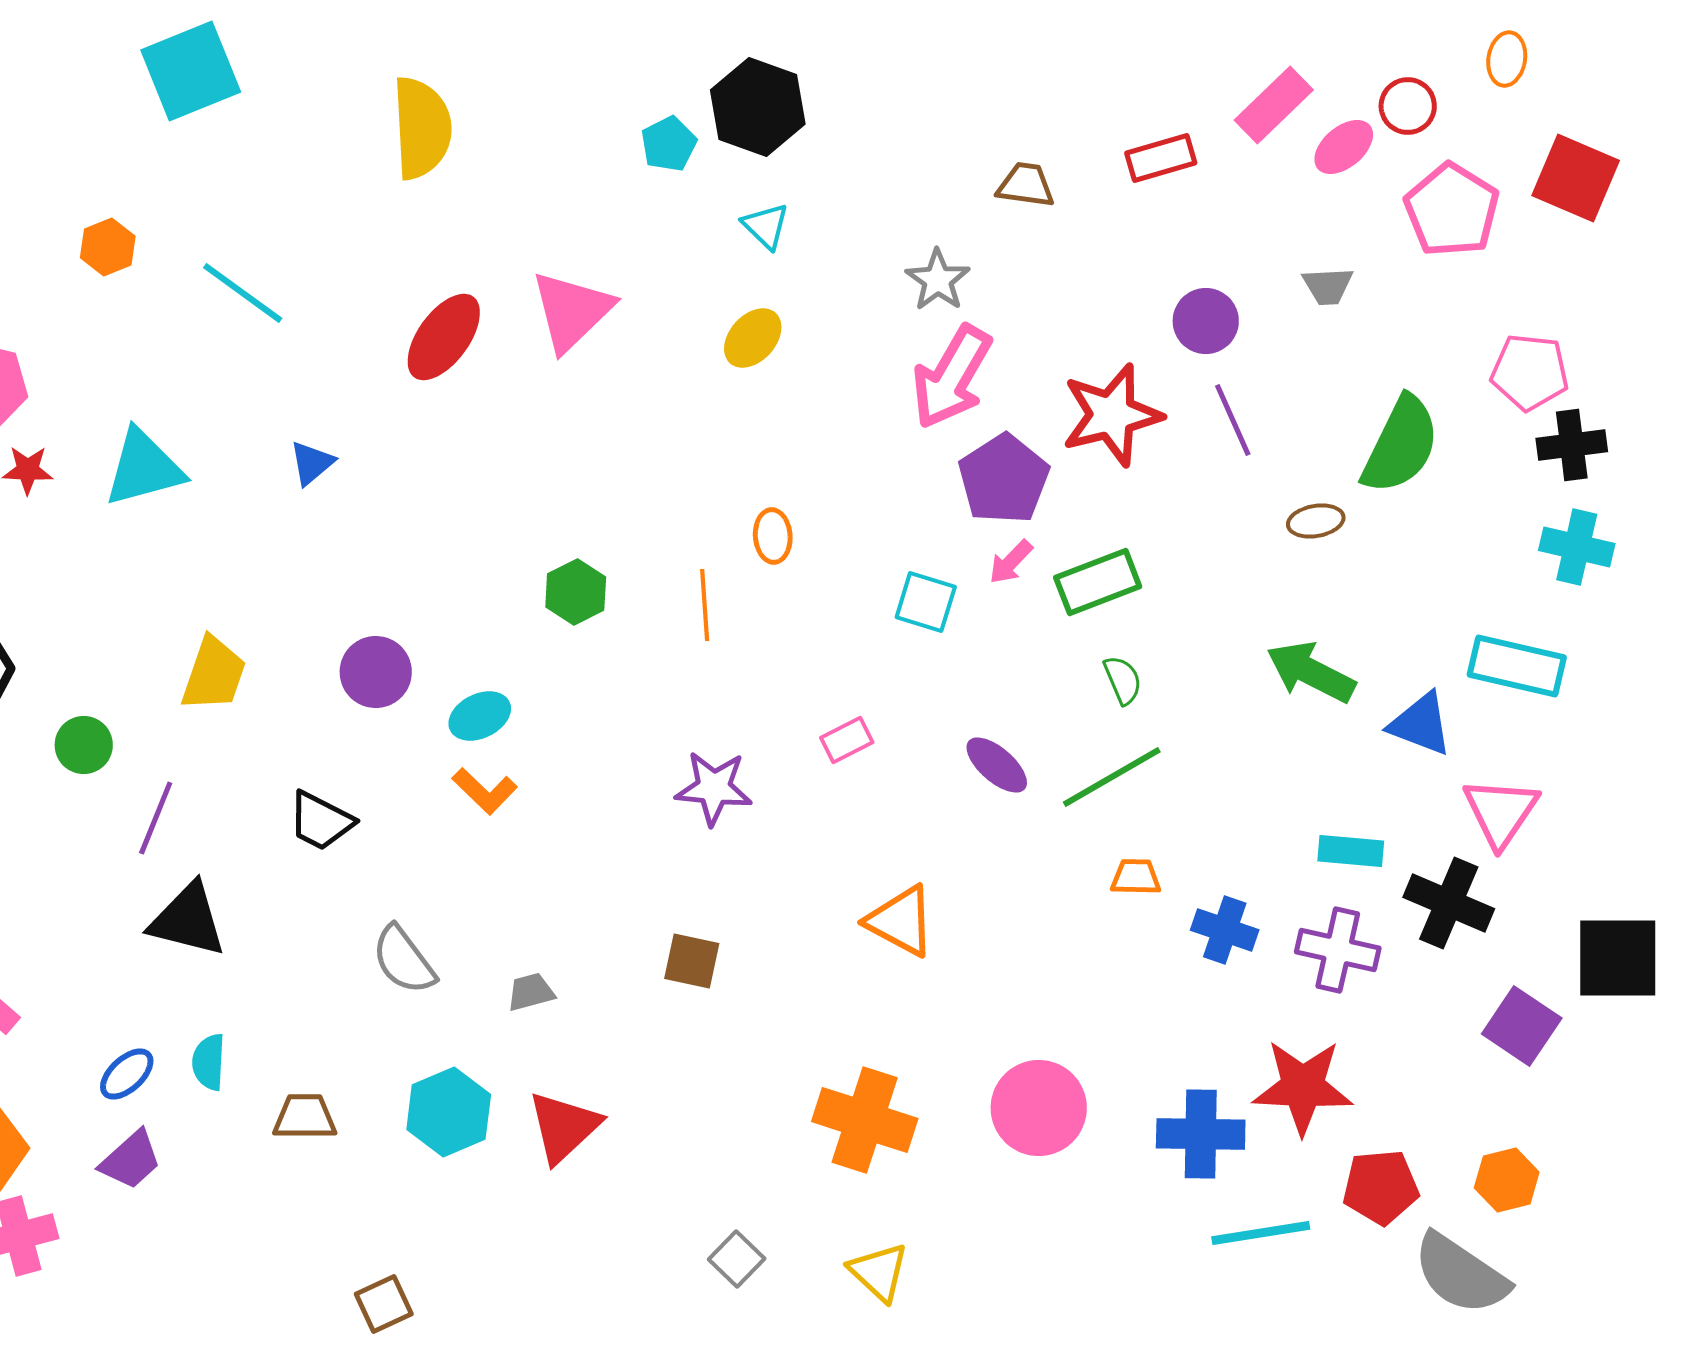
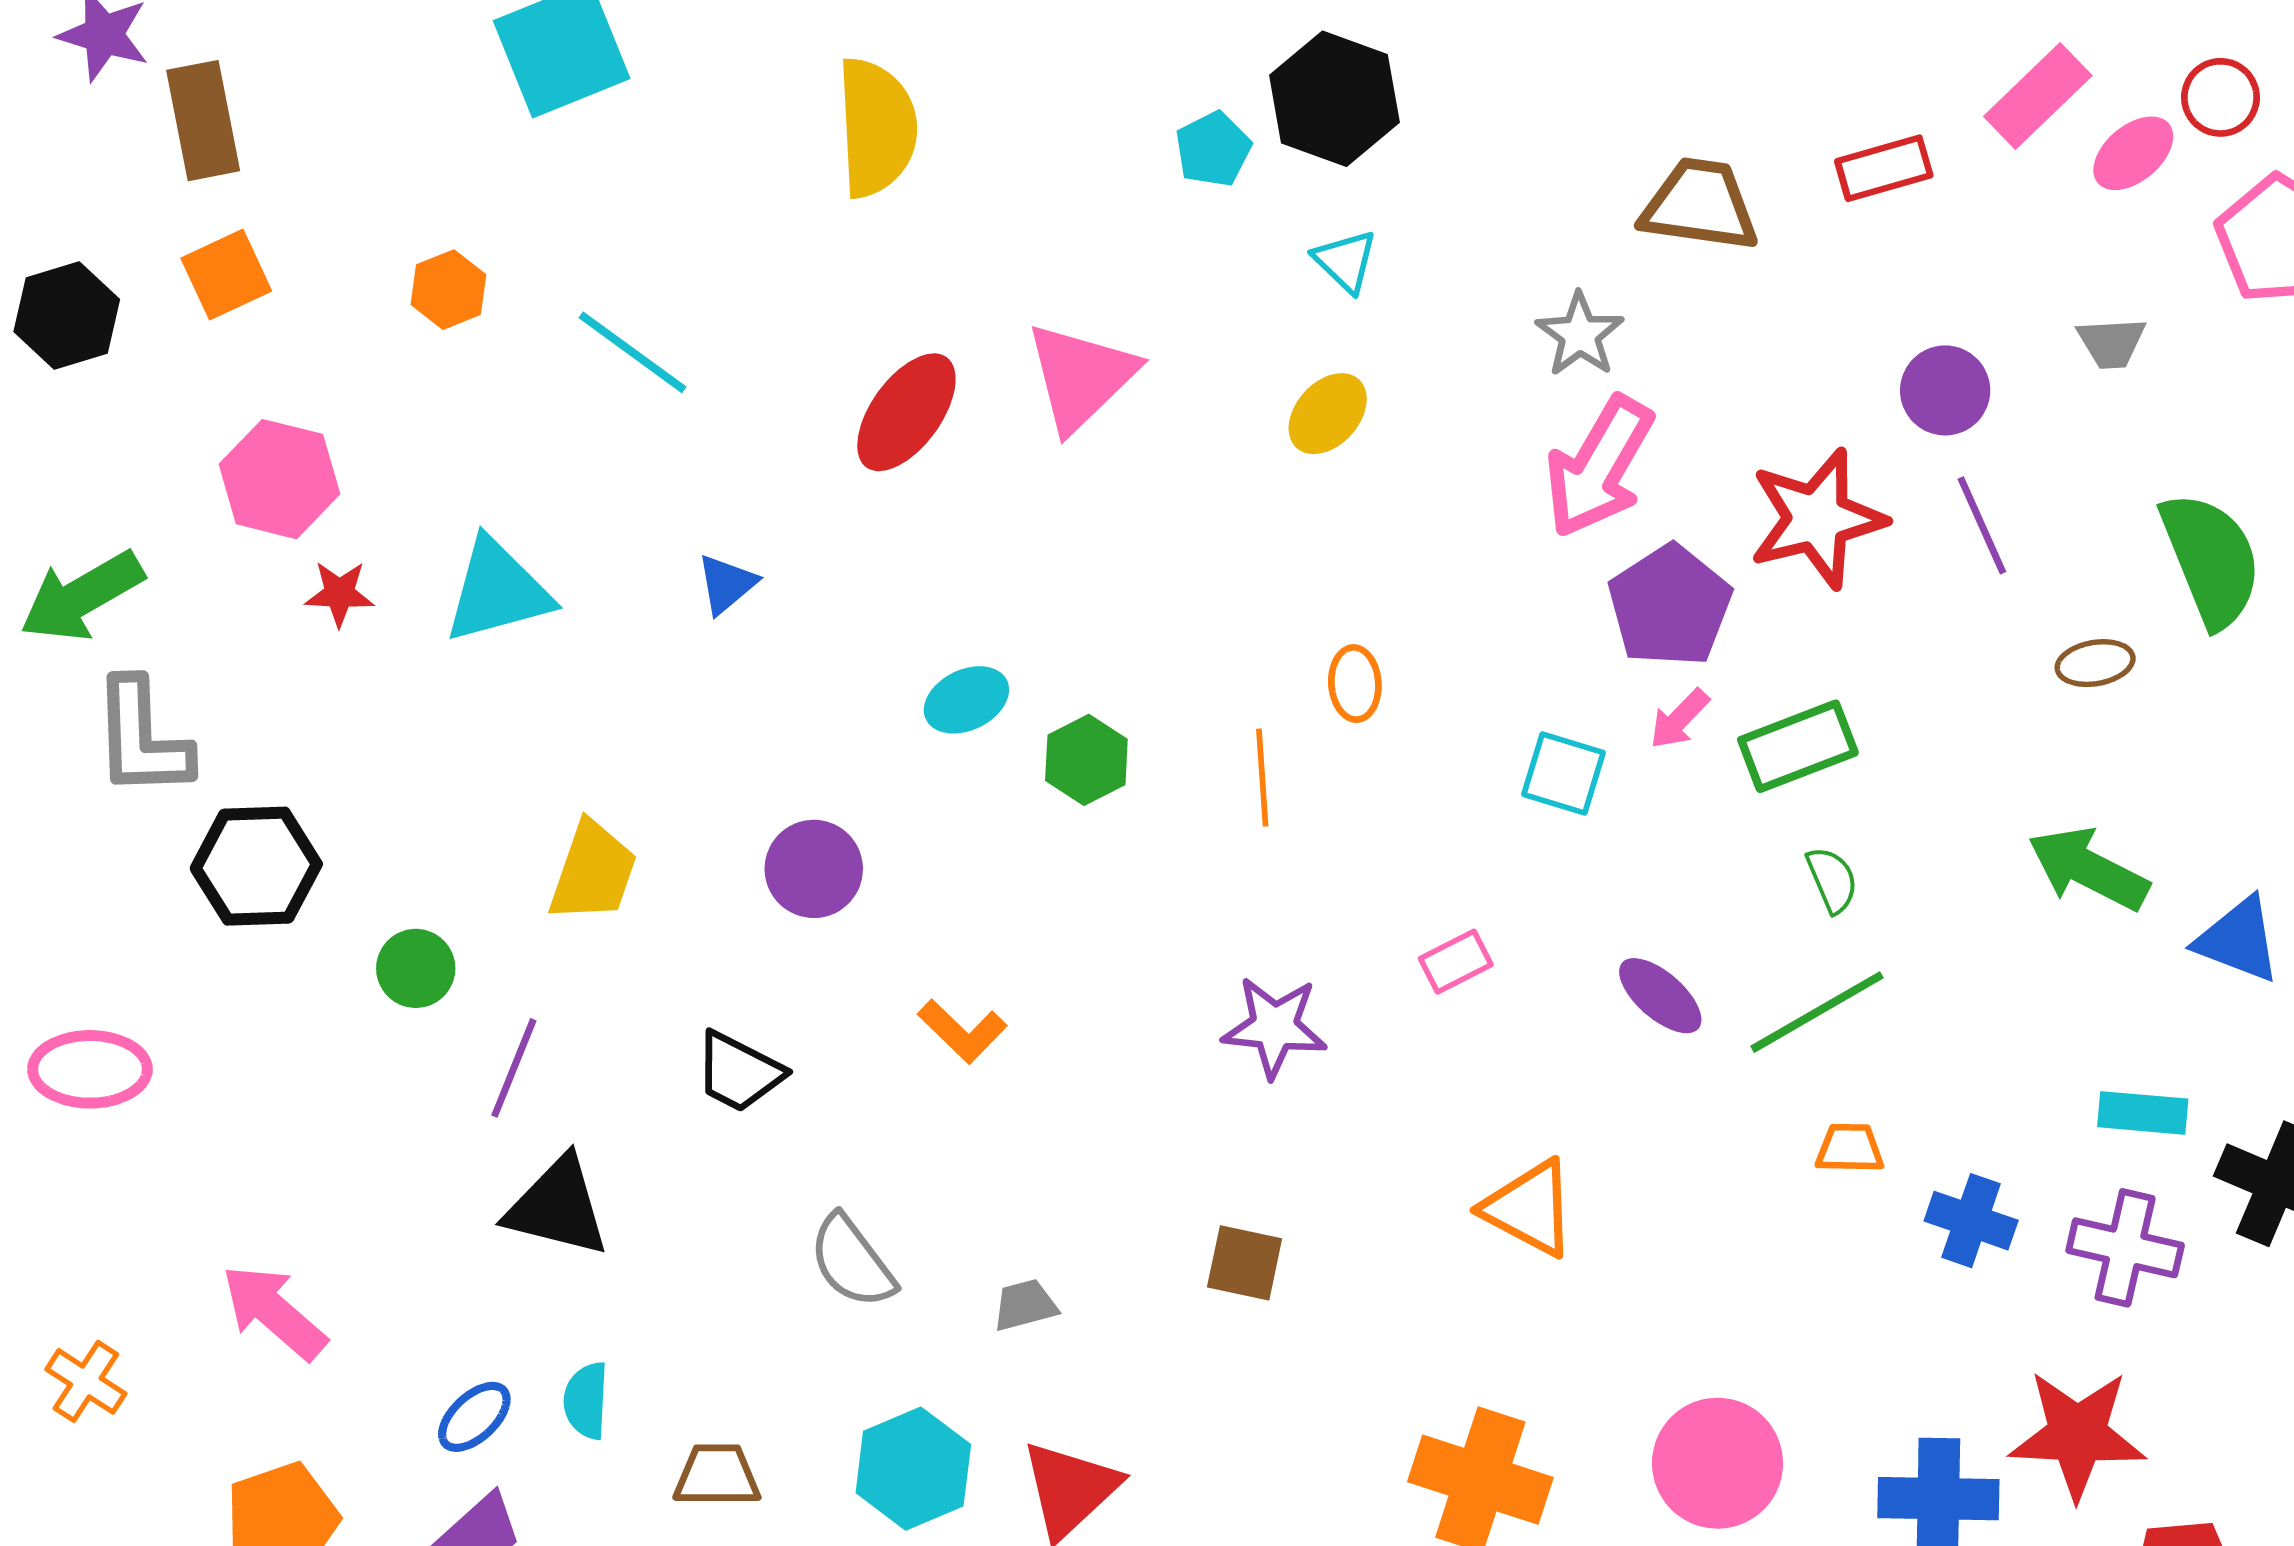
brown trapezoid: (1026, 185) -> (1700, 205), size x1.5
green semicircle: (1401, 445) -> (2211, 559), turned -48
cyan ellipse: (480, 716) -> (966, 700), moved

